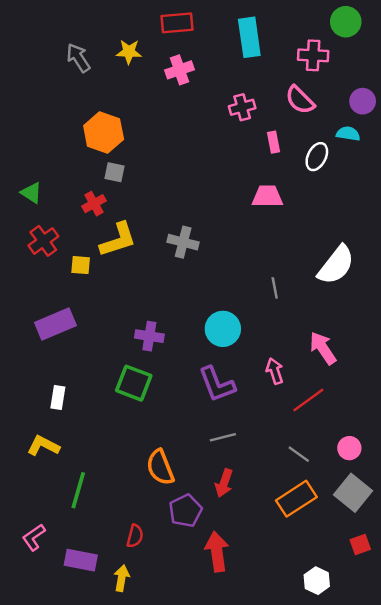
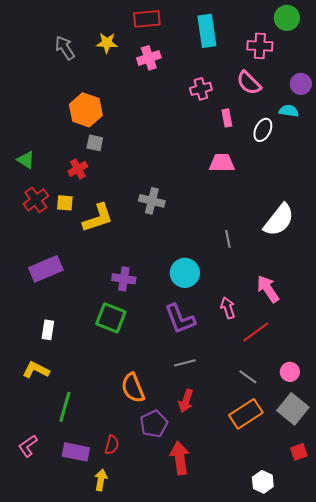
yellow L-shape: (118, 240) -> (98, 218), moved
yellow square: (81, 265) -> (65, 203), moved
purple rectangle: (81, 560) -> (76, 452), moved

